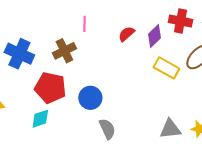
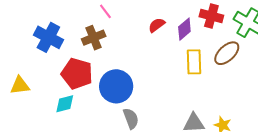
pink line: (84, 24) -> (105, 11), moved, turned -42
yellow rectangle: (166, 68) -> (194, 62), turned 55
blue circle: (90, 98) -> (116, 86), size x1.4

